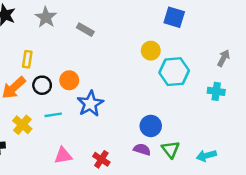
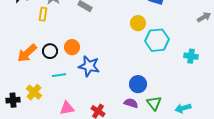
gray arrow: (224, 58) -> (204, 17), moved, turned 32
yellow rectangle: (27, 59) -> (43, 14), moved
blue star: (90, 104) -> (89, 66), turned -30
yellow cross: (22, 125) -> (34, 92), moved

